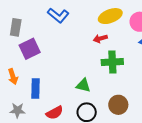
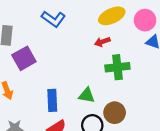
blue rectangle: (35, 89) -> (52, 100), moved
brown circle: (118, 105) -> (115, 113), moved

